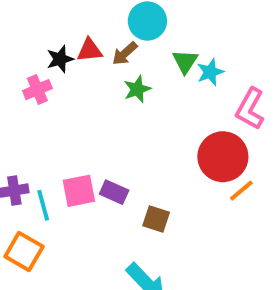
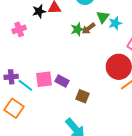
brown arrow: (125, 53) -> (89, 28), moved
pink cross: (37, 90) -> (19, 29), moved
cyan line: (43, 205) -> (25, 85), turned -42

